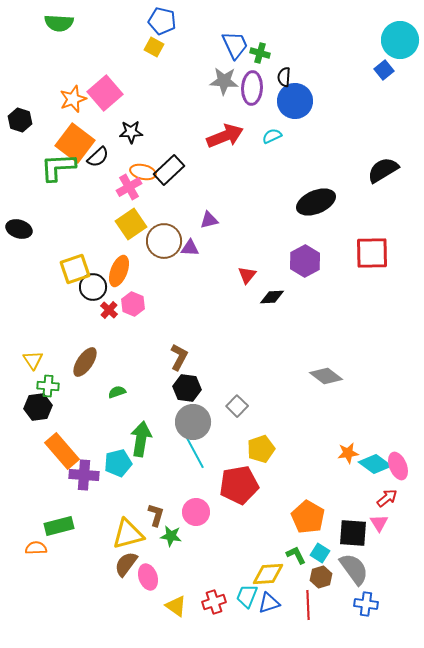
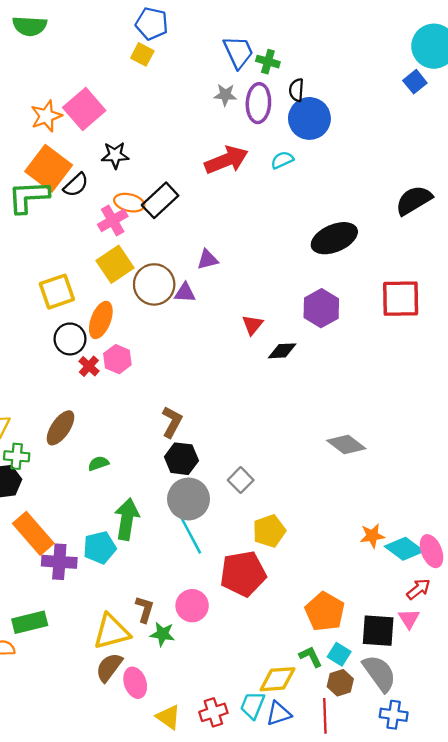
gray star: (224, 81) -> (225, 95), size x0.7
yellow square: (75, 269) -> (57, 292), moved

